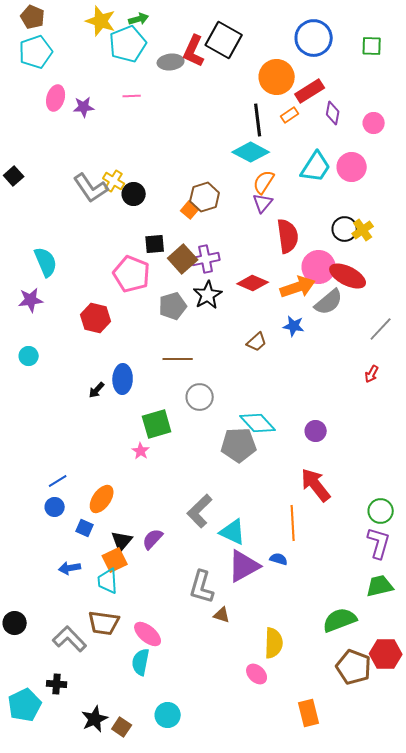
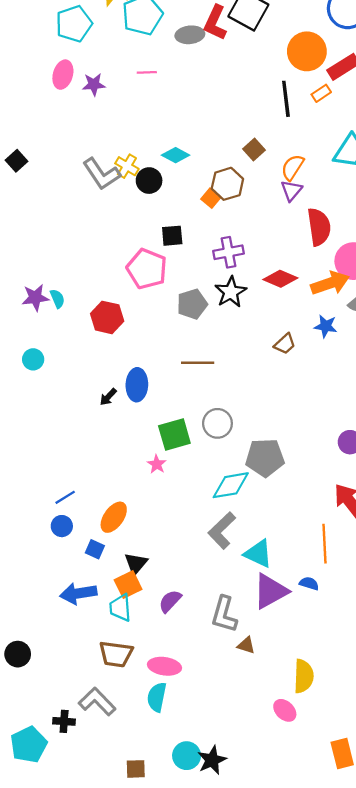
cyan pentagon: (36, 52) -> (74, 24), moved
cyan diamond: (251, 152) -> (176, 155), moved, size x0.7
brown square: (183, 259) -> (254, 150), moved, size x0.7
cyan semicircle: (46, 262) -> (57, 299), moved, size x0.6
gray circle: (200, 397) -> (217, 423), moved
cyan diamond: (258, 423) -> (231, 485), moved, turned -57
purple semicircle: (153, 539) -> (170, 601), moved
blue arrow: (70, 568) -> (78, 593), size x1.5
pink ellipse: (148, 634) -> (164, 666), turned -32
gray L-shape: (70, 639) -> (97, 702), moved
black star: (95, 719) -> (212, 760), moved
brown square: (122, 727) -> (136, 769), turned -36

